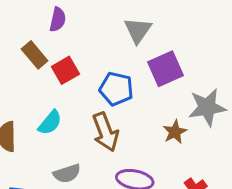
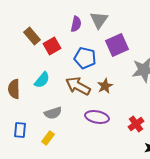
purple semicircle: (58, 19) -> (76, 24), moved
brown arrow: (105, 132) -> (78, 86), turned 140
brown star: (175, 132) -> (105, 86), moved

